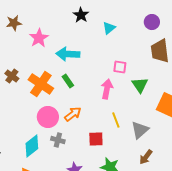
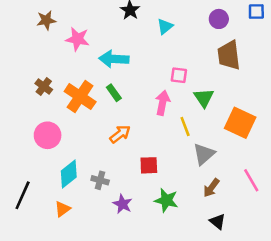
pink star: (39, 38) -> (78, 39), turned -30
pink circle: (48, 117) -> (48, 135), moved
yellow line: (116, 120) -> (185, 127), moved
gray cross: (58, 140) -> (100, 180), moved

